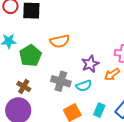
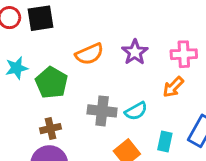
purple star: (90, 64) -> (135, 52), moved
brown cross: (24, 86) -> (51, 129), turned -32

